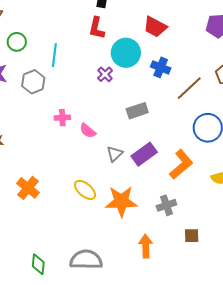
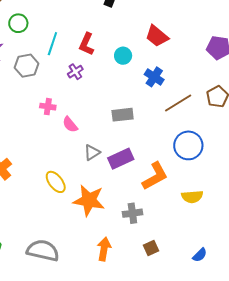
red L-shape: (97, 28) -> (86, 44), moved
cyan circle: (126, 53) -> (123, 56), size x0.6
purple cross: (105, 74) -> (75, 72), moved
brown square: (192, 236) -> (151, 248), turned -35

